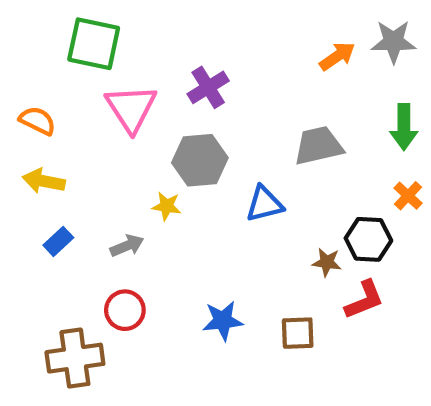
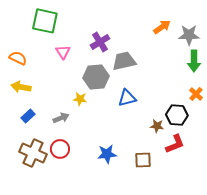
gray star: (393, 42) -> (189, 35), moved
pink triangle: (131, 108) -> (63, 52), size x0.6
gray trapezoid: (319, 146) -> (124, 61), moved
brown cross: (75, 358) -> (33, 153), moved, turned 32

